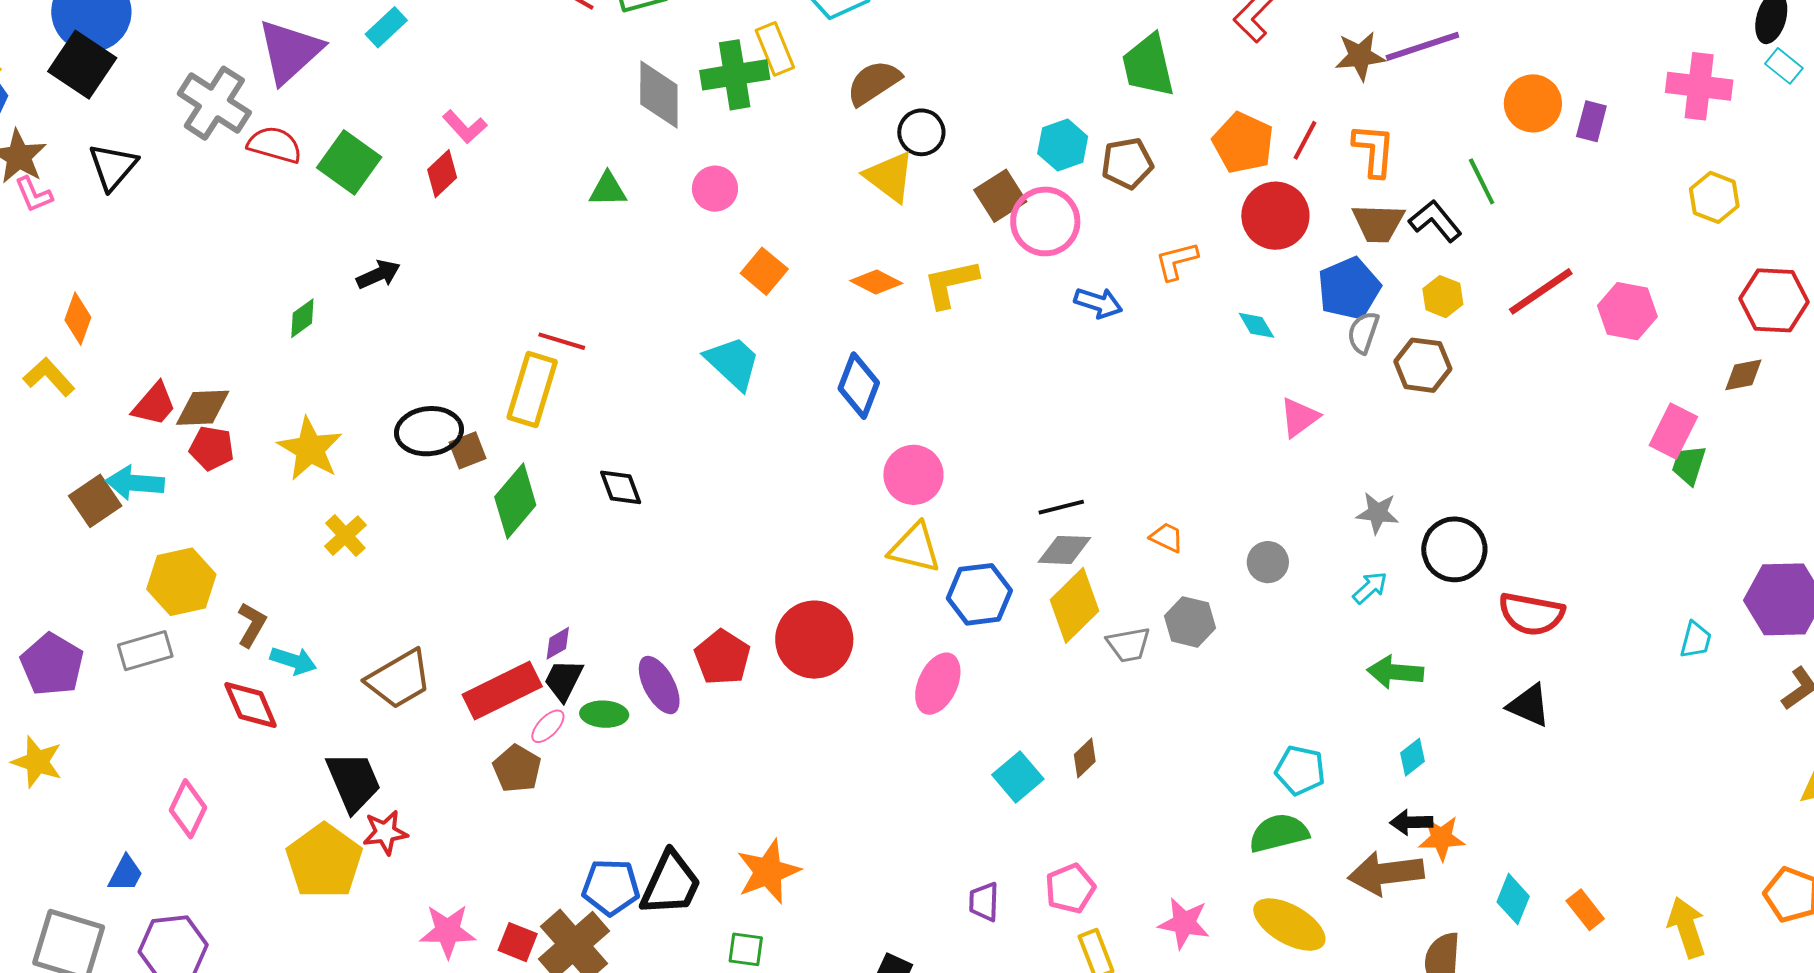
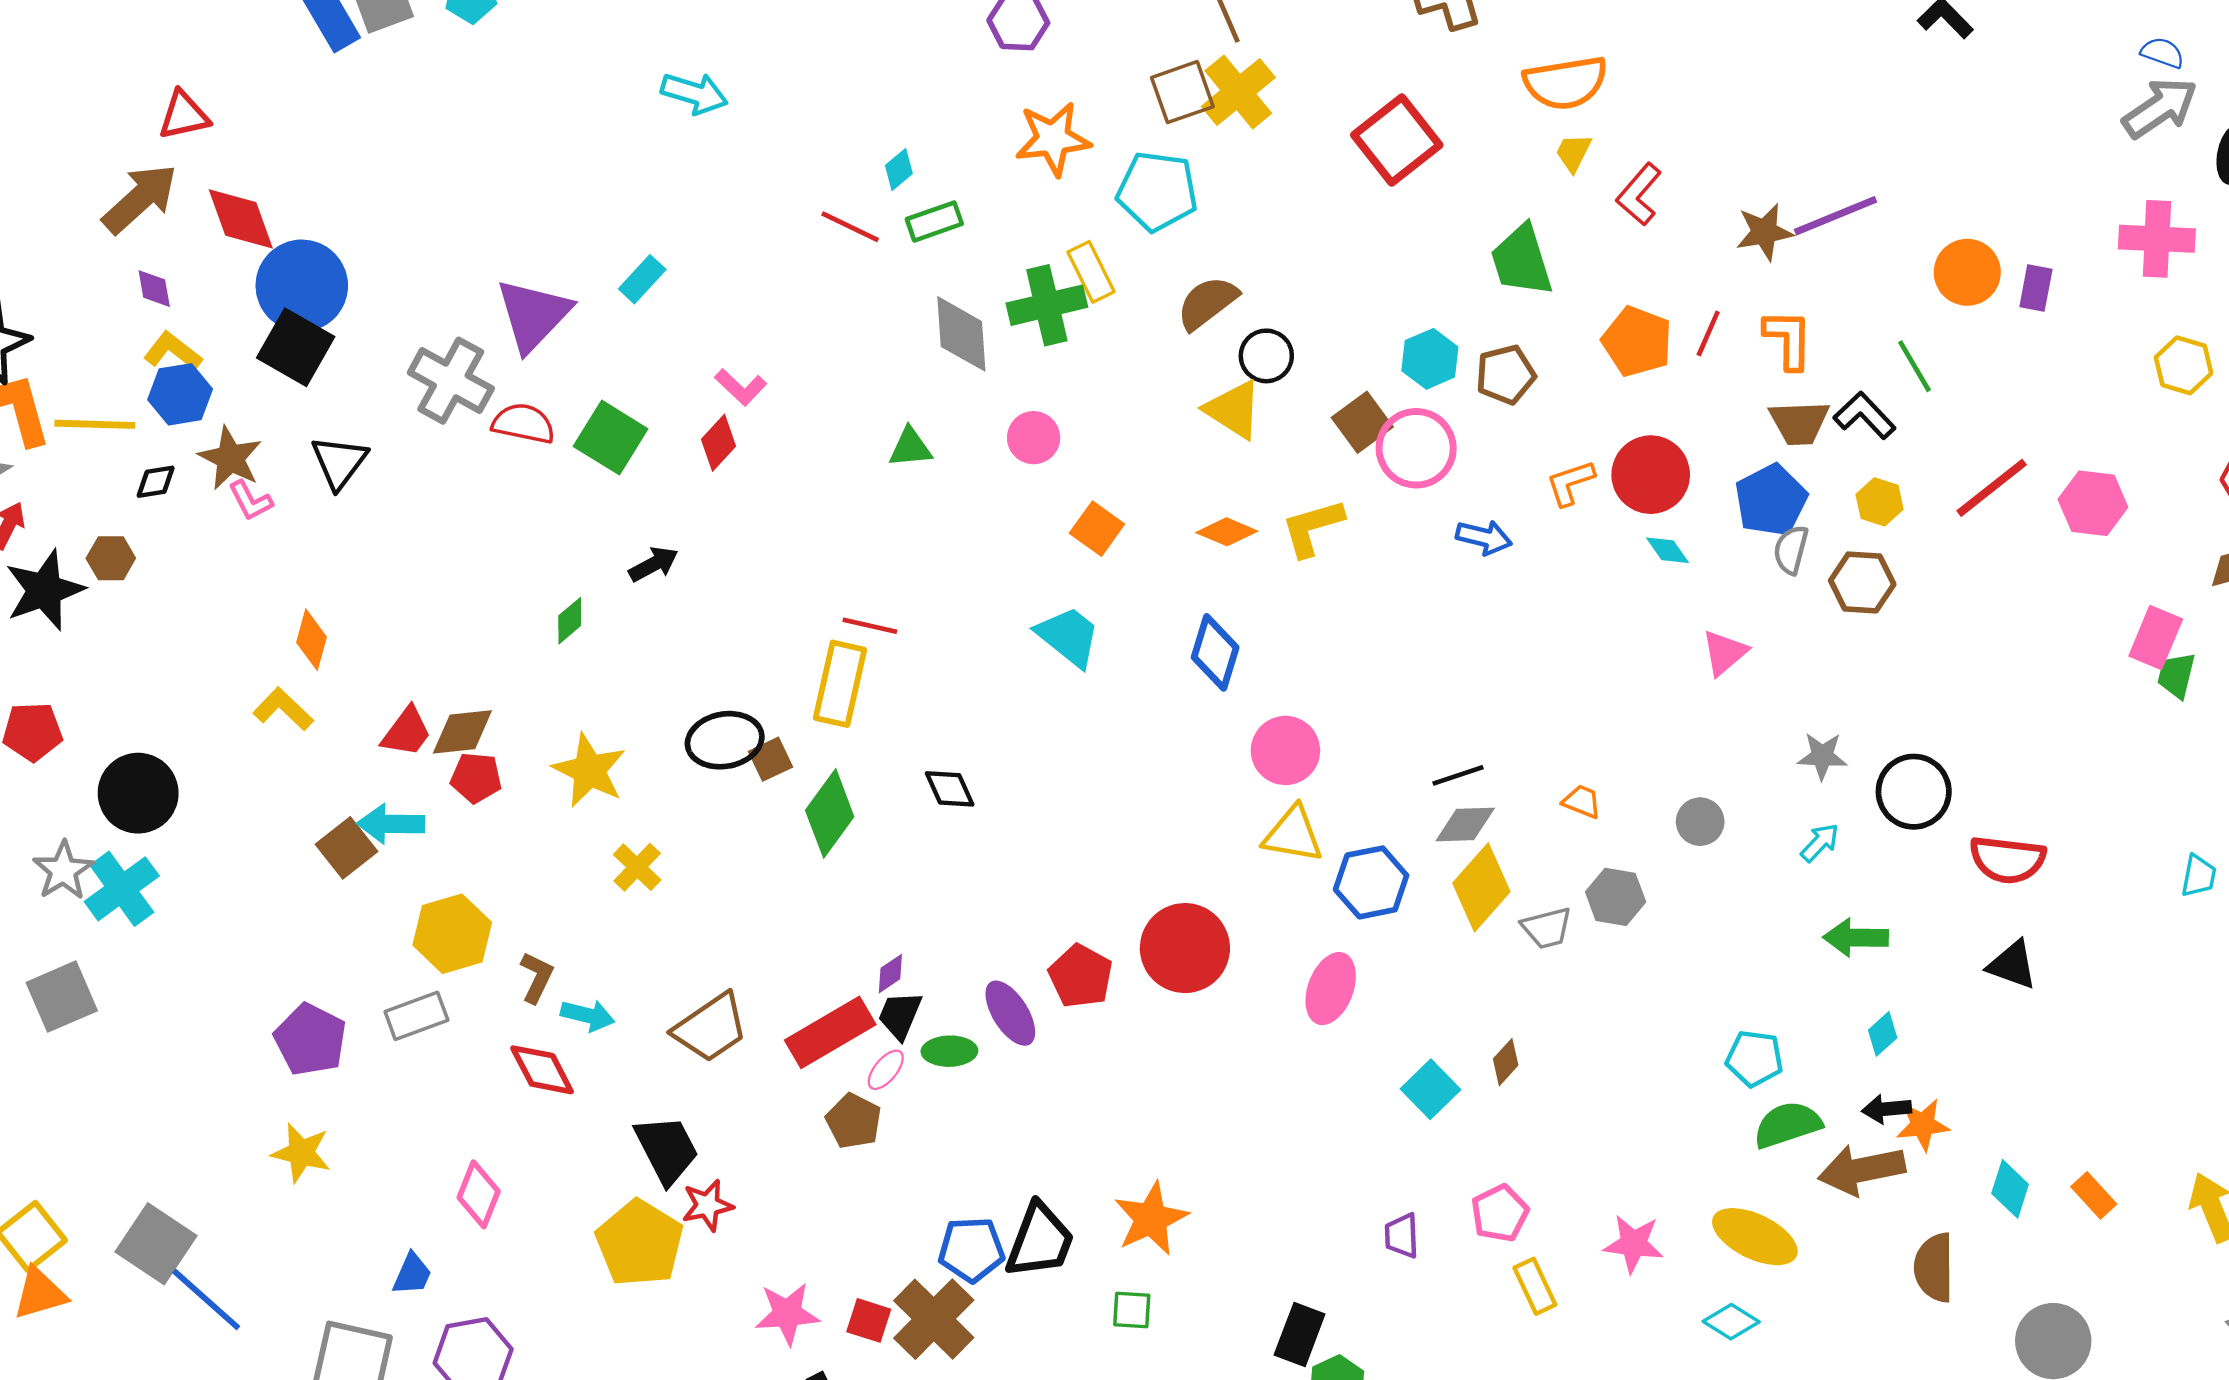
red circle: (1275, 216) -> (1651, 475), moved
green semicircle: (1279, 833) -> (1787, 1125), moved

